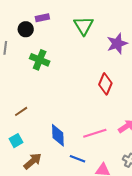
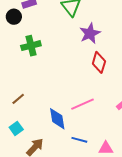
purple star: (117, 44) -> (90, 33), moved
green cross: (40, 60) -> (31, 46), turned -30
pink line: (95, 133) -> (83, 104), moved

